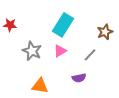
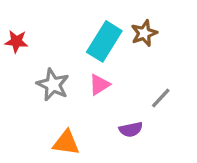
brown star: (105, 32) -> (144, 33), moved
gray line: (90, 55) -> (161, 98), moved

